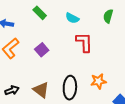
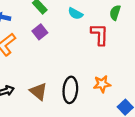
red L-shape: (84, 42) -> (100, 34), moved
purple square: (42, 50) -> (40, 32), moved

